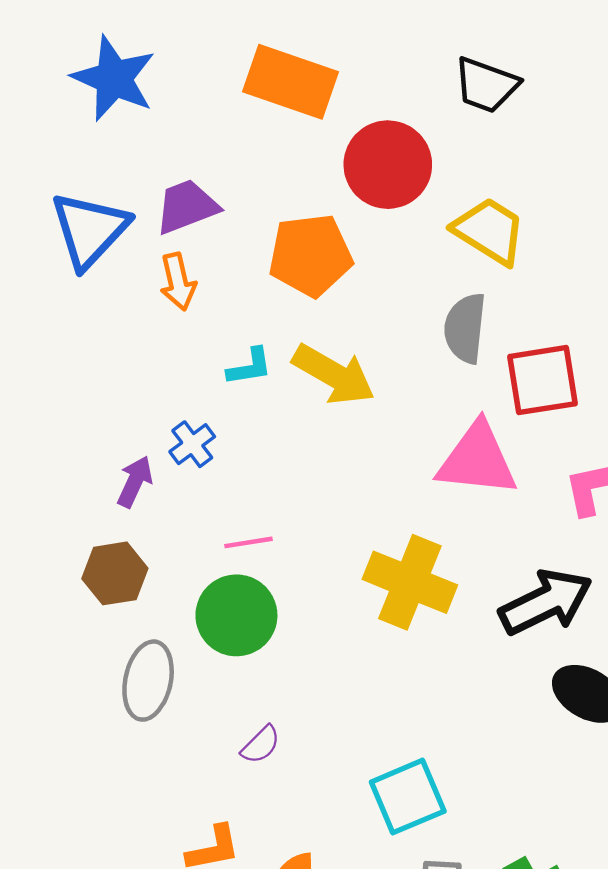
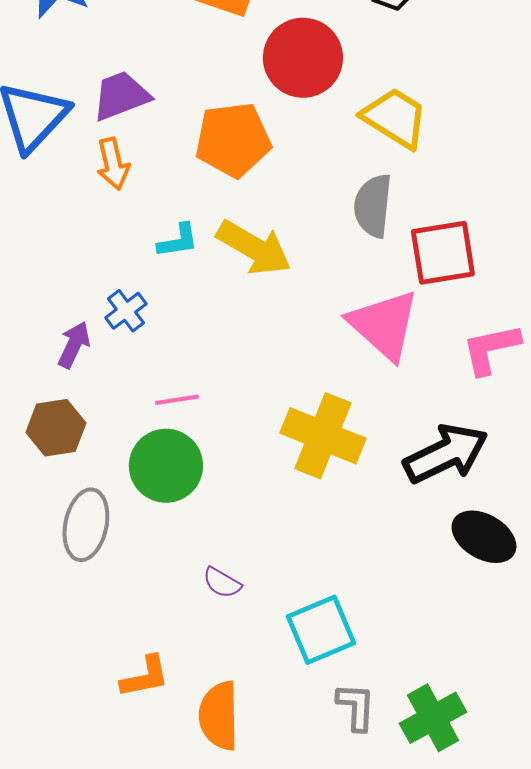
pink triangle: (477, 460) -> (384, 325), turned 36
purple semicircle: (261, 745) -> (222, 583), moved, turned 75

